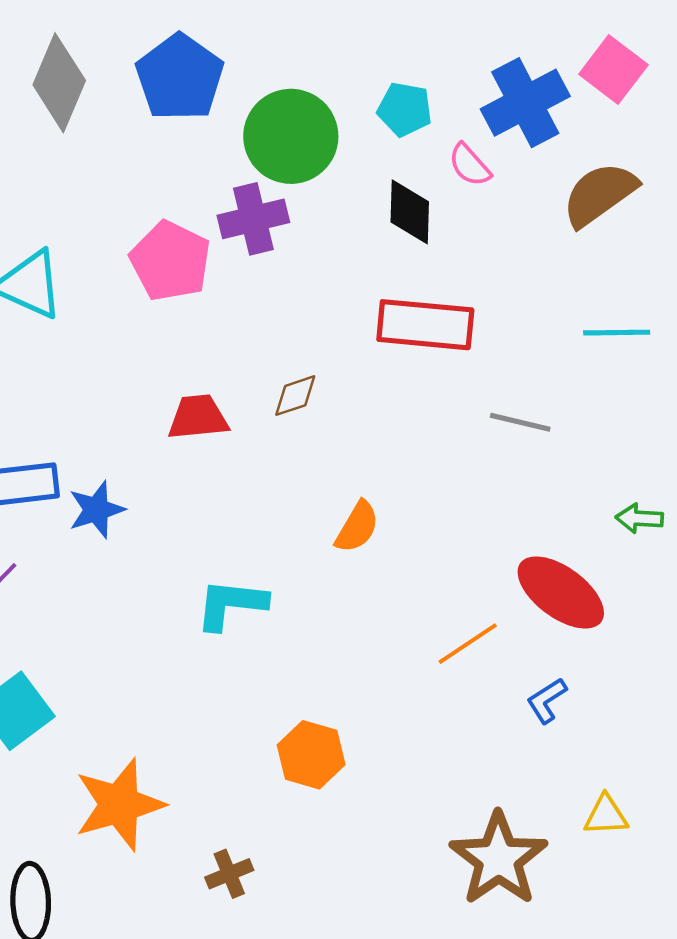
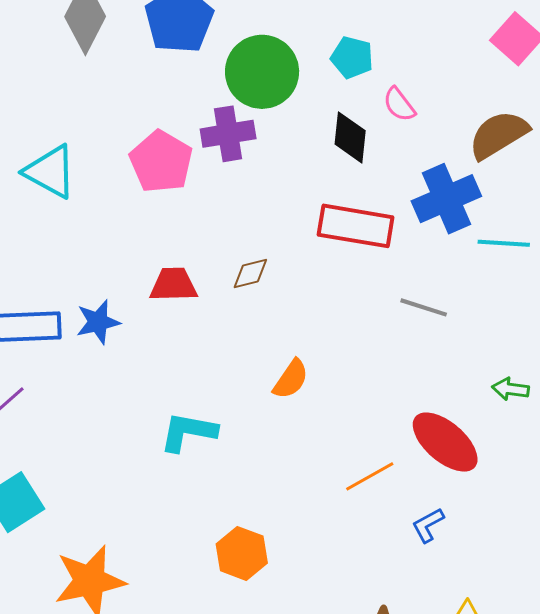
blue cross: (525, 103) -> (446, 199), moved
blue star: (96, 510) -> (98, 322), moved

